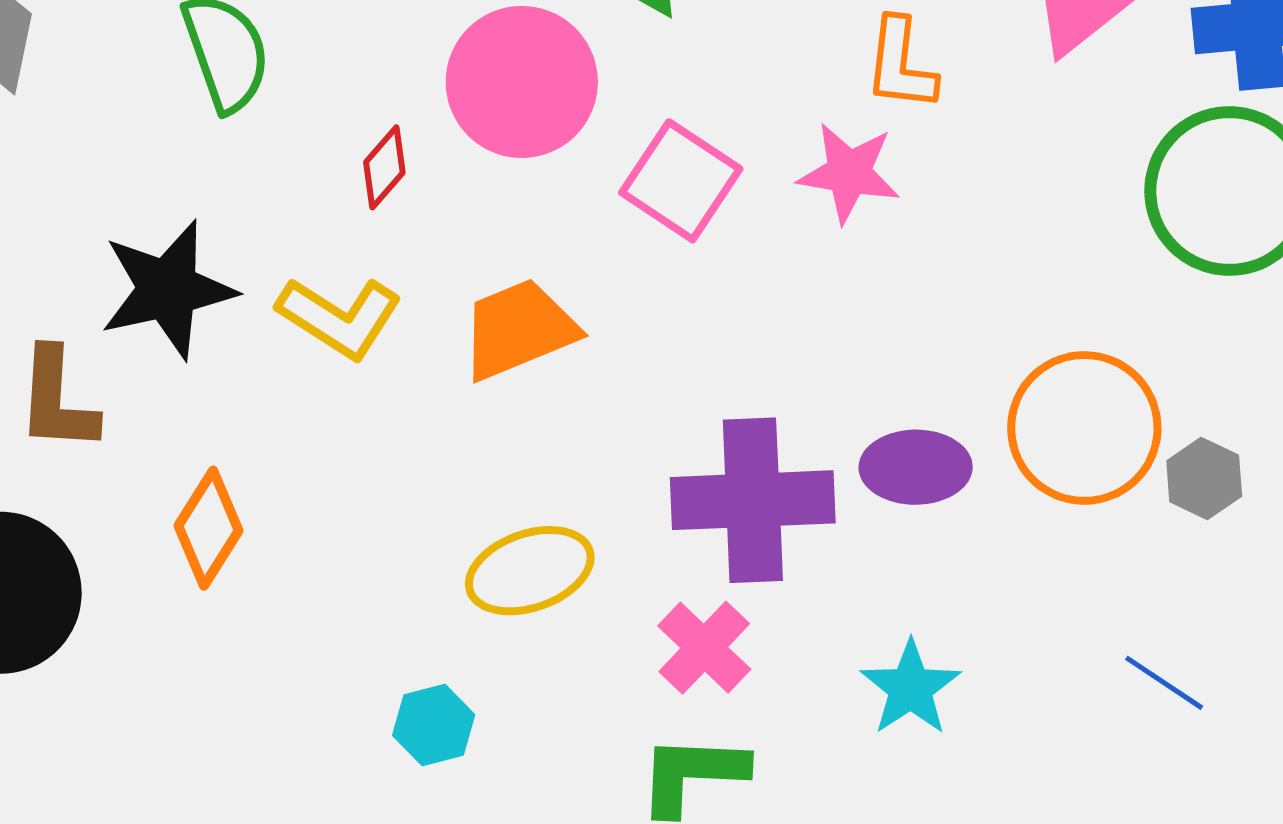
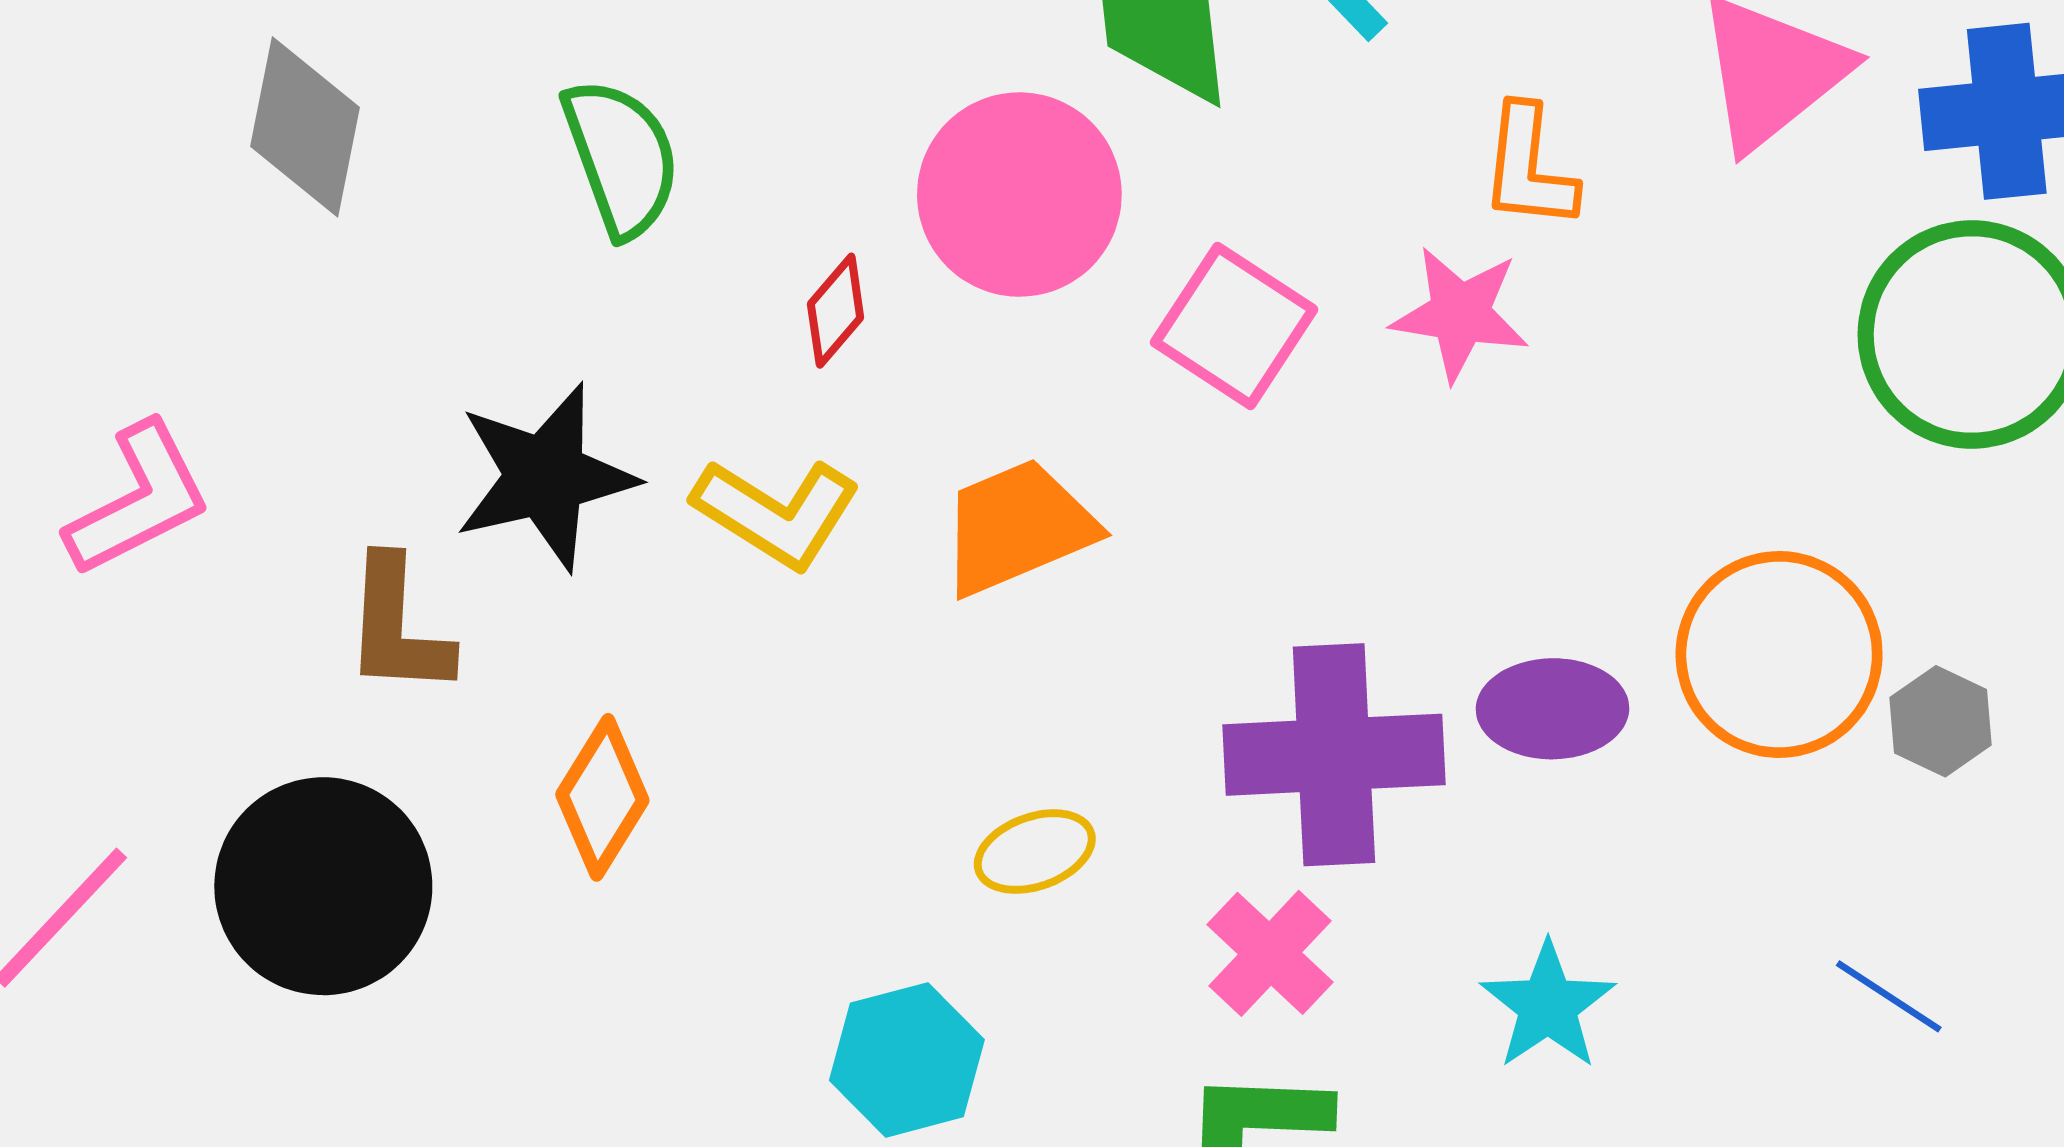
yellow ellipse: (530, 571) -> (1035, 852), size x0.7
cyan hexagon: (434, 725) -> (907, 1060), size x1.4

